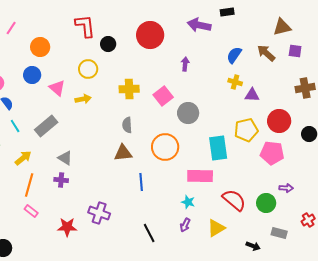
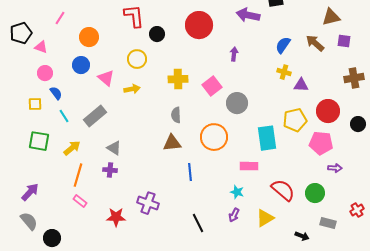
pink rectangle: (200, 176) -> (249, 166), size x0.7
purple arrow: (286, 188) -> (335, 168), moved

